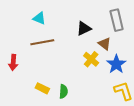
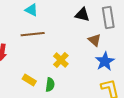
black triangle: (84, 29) -> (82, 15), moved, turned 35
yellow cross: (91, 59) -> (61, 60), moved

